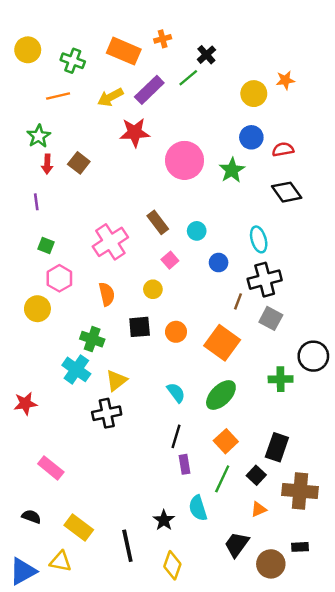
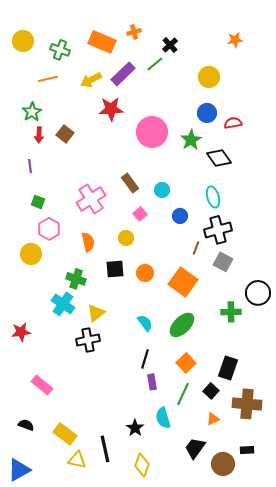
orange star: (285, 80) -> (235, 40), moved
black diamond: (287, 192) -> (219, 158), moved
yellow triangle: (61, 562) -> (77, 460), moved

